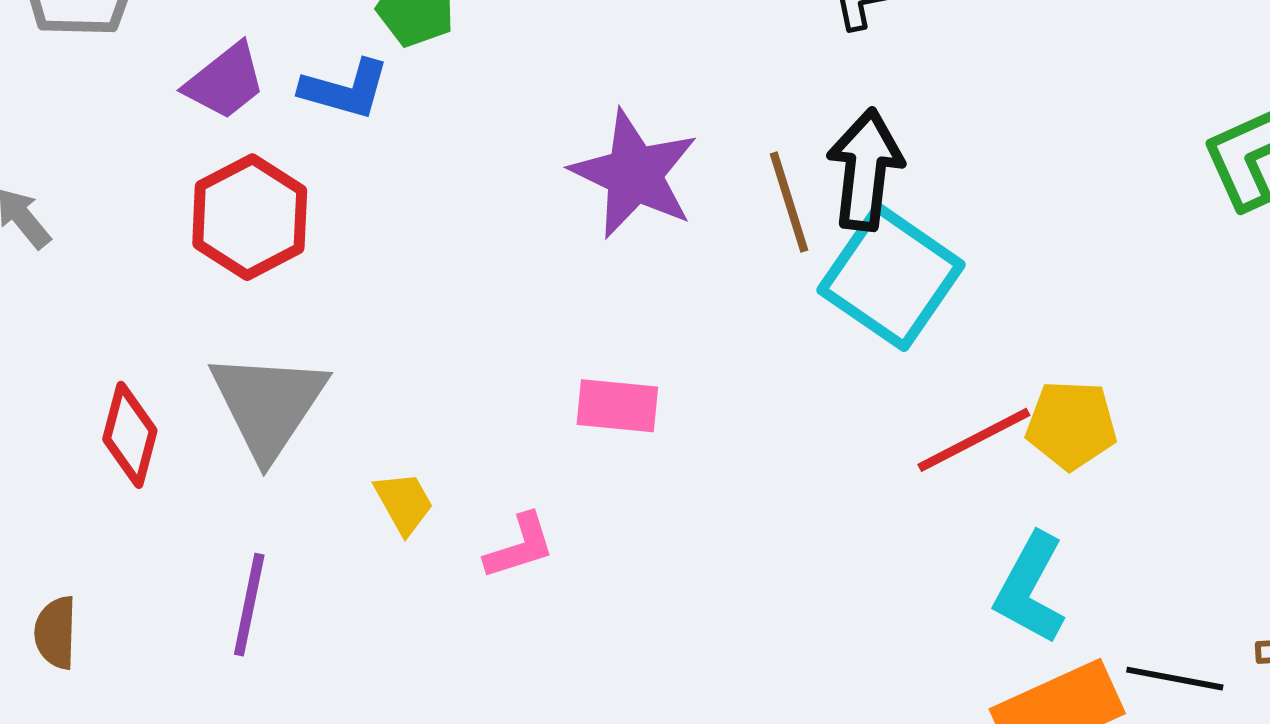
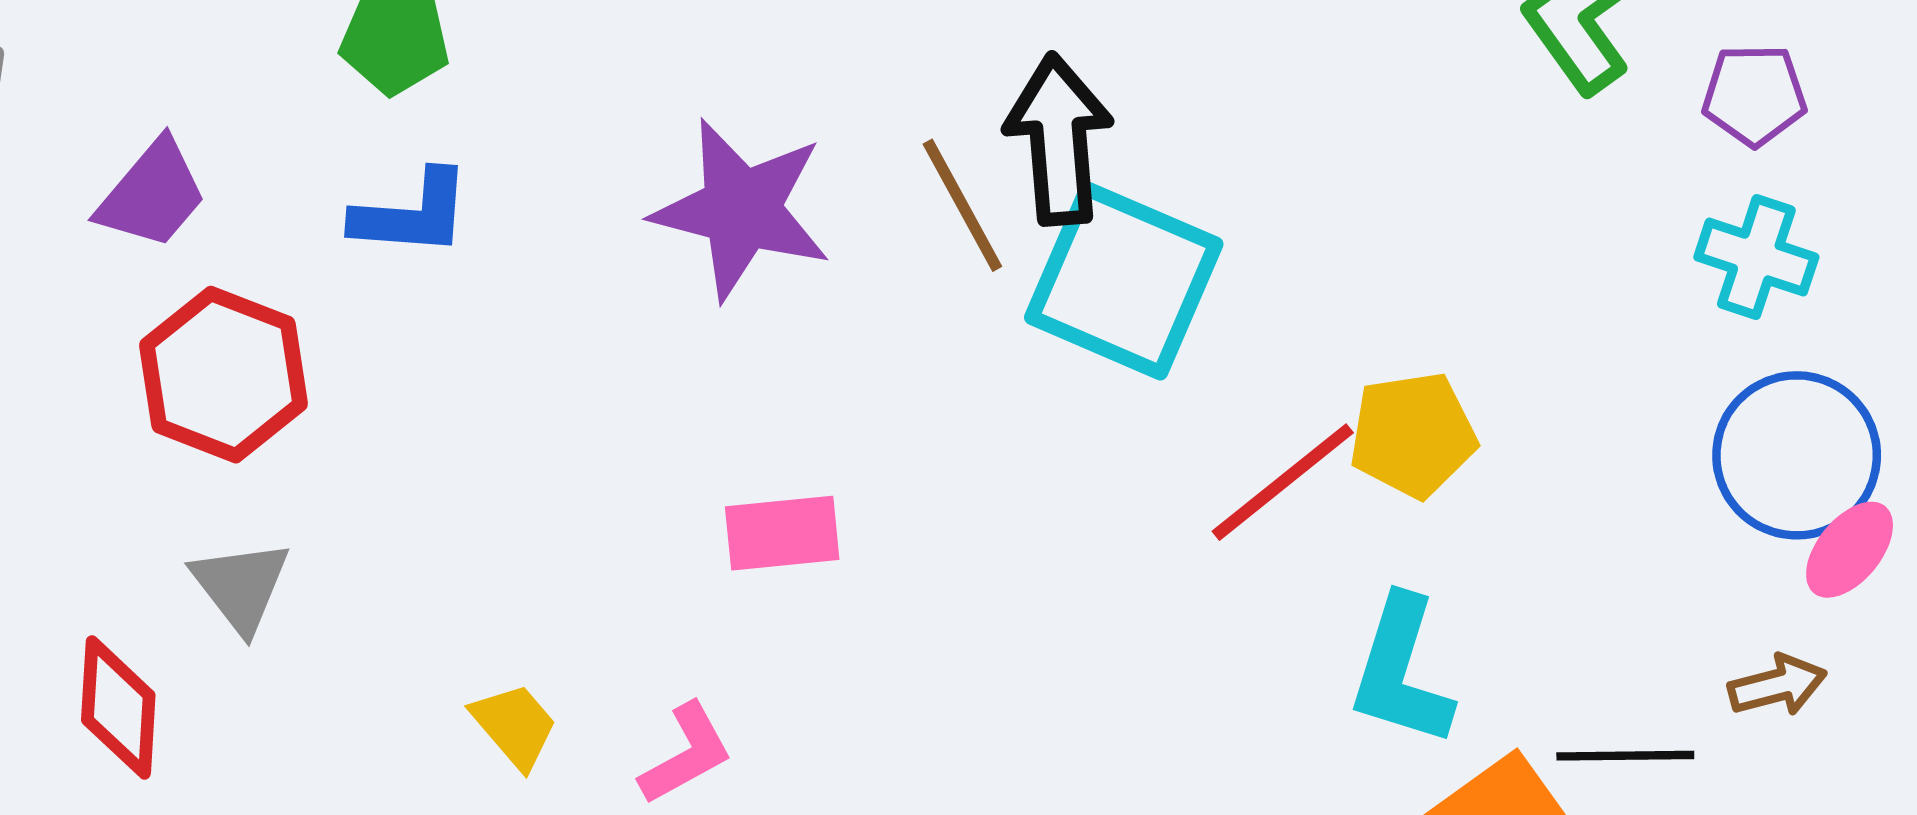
blue L-shape: (345, 89) -> (412, 214), moved
gray triangle: (268, 405) -> (241, 586), moved, size x0.6

